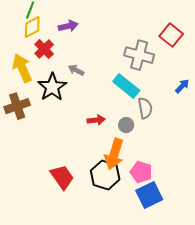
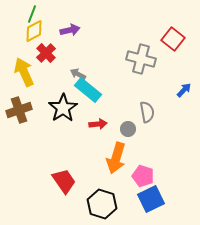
cyan rectangle: (126, 86) -> (88, 90), moved
black star: (52, 87) -> (63, 108), moved
black hexagon: (105, 175) -> (102, 204), moved

